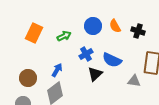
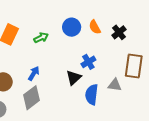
black cross: (138, 31) -> (119, 32), turned 32
blue cross: (86, 54) -> (88, 62), moved
blue semicircle: (112, 60) -> (92, 95), moved, turned 72

